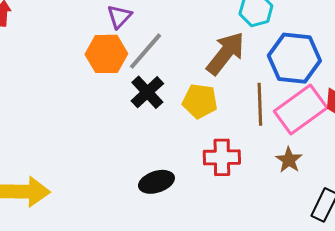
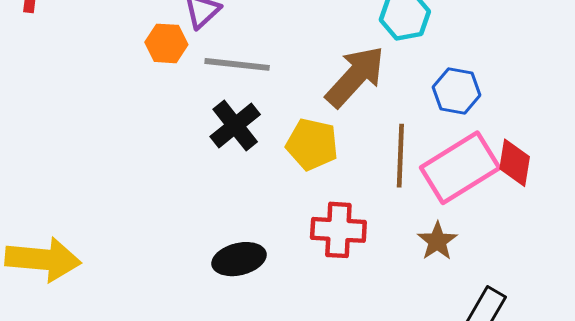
gray line: (146, 51) -> (237, 64), turned 51
orange hexagon: (106, 54) -> (166, 43), moved, size x0.7
blue hexagon: (294, 58) -> (457, 91), size x0.6

